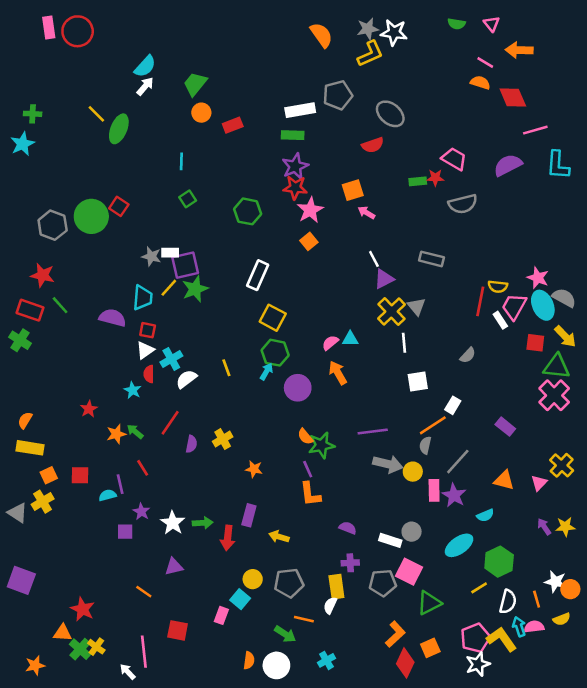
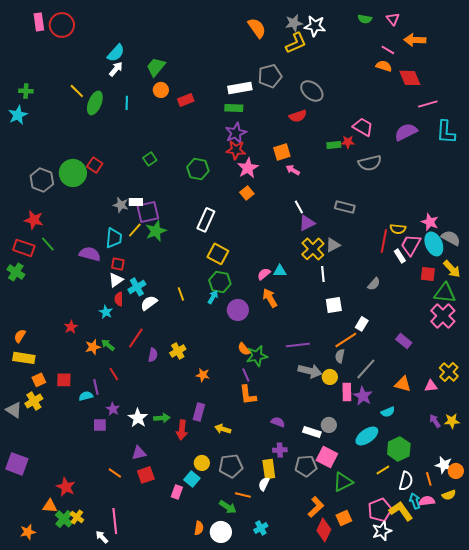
cyan line: (181, 161) -> (127, 103), moved
gray triangle: (417, 306) -> (333, 245), turned 42
pink triangle: (539, 483) -> (431, 386), turned 40
red square: (178, 630) -> (146, 475), moved, turned -30

